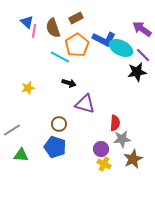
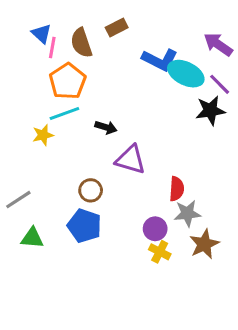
orange pentagon: (77, 45) -> (68, 81), moved
cyan line: (60, 57) -> (64, 114), moved, turned -48

